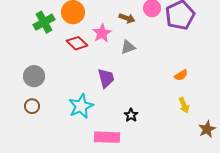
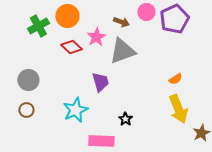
gray triangle: (128, 47) -> (122, 51), size x1.8
yellow arrow: (184, 105) -> (178, 109), size x1.8

